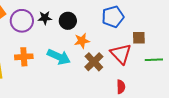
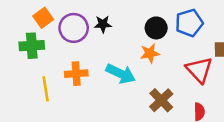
black circle: (68, 21) -> (156, 28), moved
brown cross: (94, 62) -> (161, 100), moved

